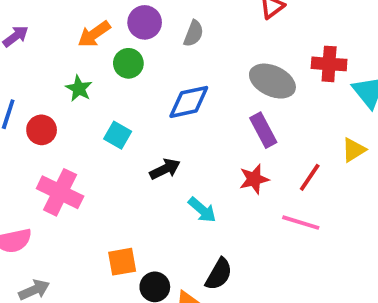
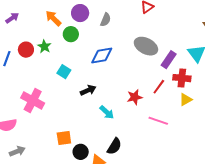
orange arrow: (94, 34) -> (53, 18), turned 78
red cross: (329, 64) -> (182, 78), moved
red circle: (42, 130) -> (26, 50), moved
purple rectangle: (263, 130) -> (169, 60), moved, turned 60
yellow triangle: (354, 150) -> (186, 100), moved
red line: (310, 177) -> (159, 87), moved

